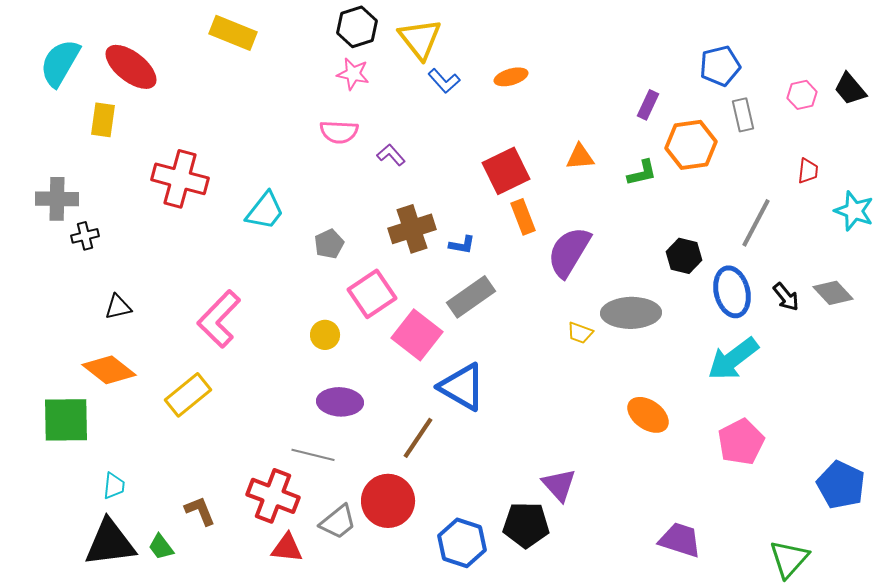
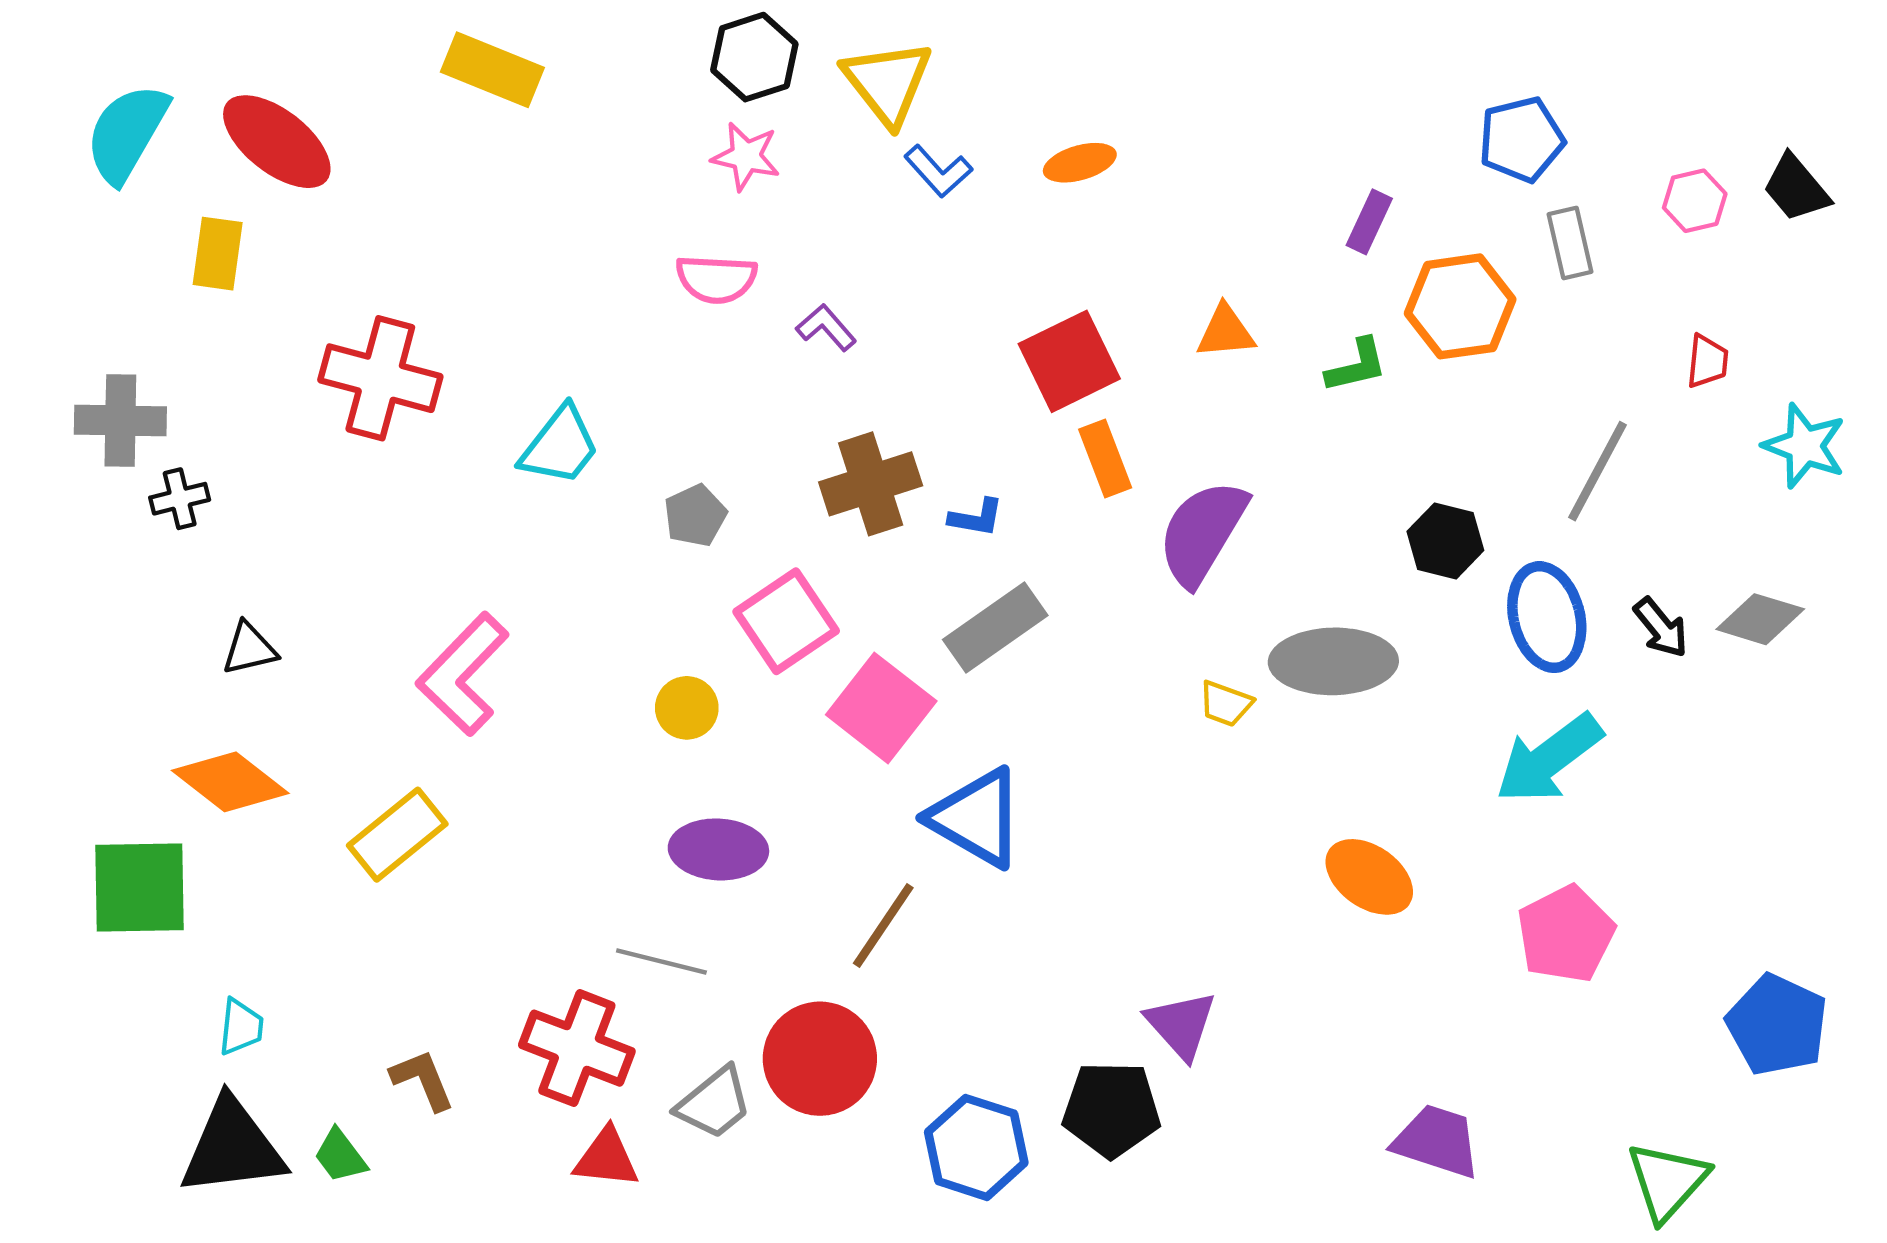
gray diamond: (833, 293) -> (1760, 619), turned -30

